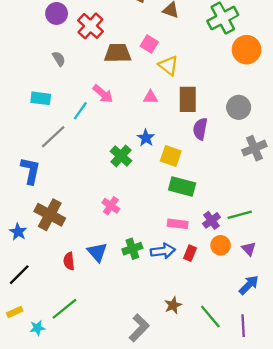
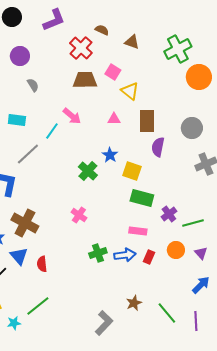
purple circle: (57, 13) -> (20, 56), moved
red cross: (90, 26) -> (81, 48), moved
purple cross: (211, 220) -> (169, 214), moved
blue triangle: (97, 252) -> (19, 256), moved

